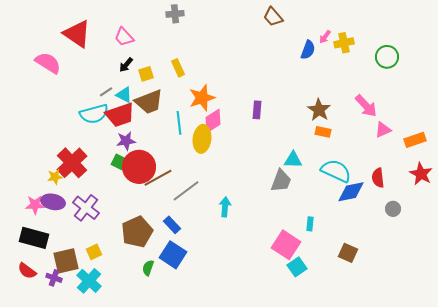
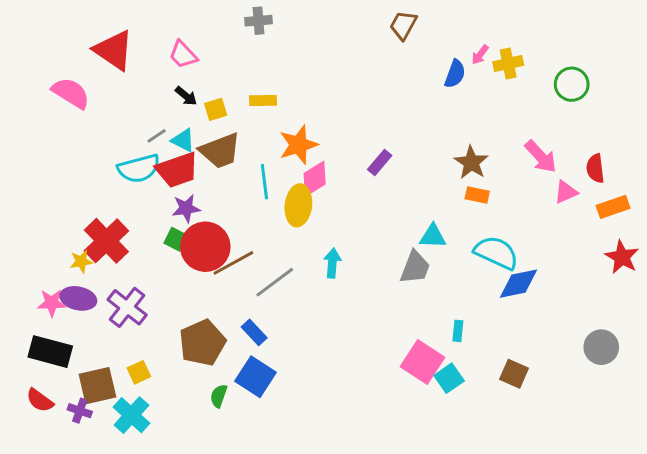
brown trapezoid: (273, 17) -> (403, 25), turned 70
black arrow: (126, 65) -> (186, 96), turned -91
yellow rectangle: (178, 68) -> (263, 100), turned -66
purple rectangle: (257, 110) -> (380, 163), turned 36
red semicircle: (378, 178) -> (595, 168), moved
cyan arrow: (225, 207) -> (332, 263), moved
gray circle: (393, 209) -> (601, 347), moved, size x1.5
cyan square: (297, 267) -> (449, 378), moved

